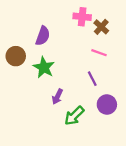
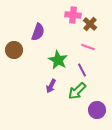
green star: (44, 67) -> (58, 60), moved
purple circle: (107, 105) -> (97, 110), moved
green arrow: (74, 116) -> (77, 91), moved

